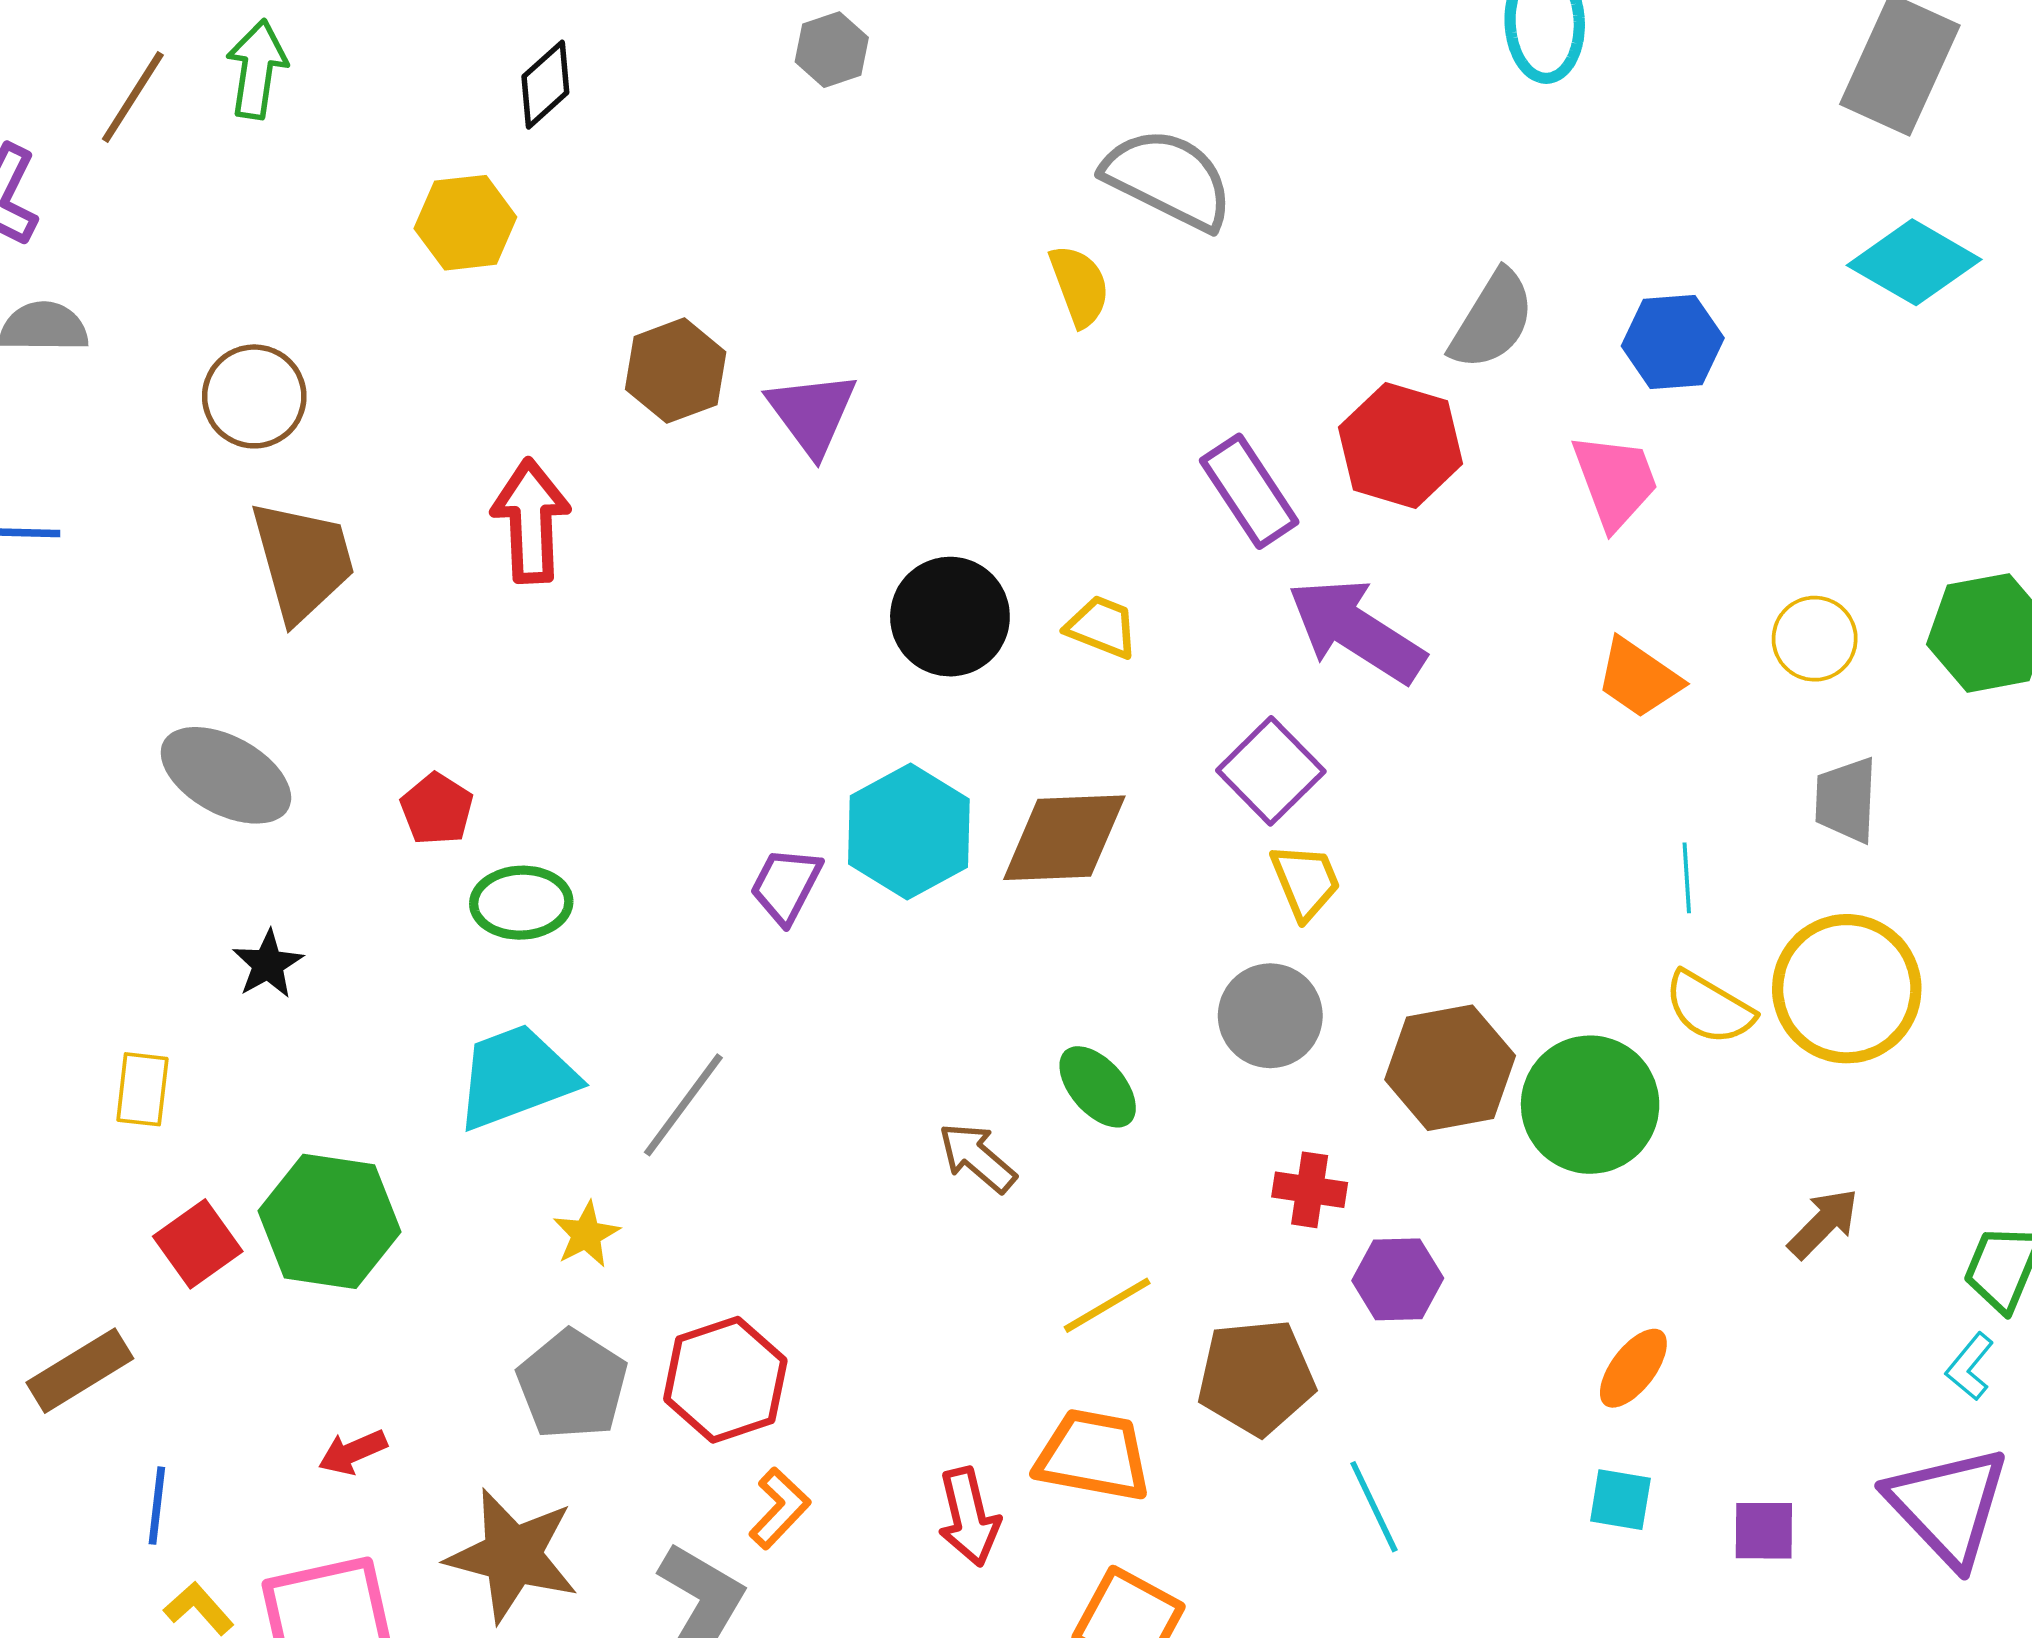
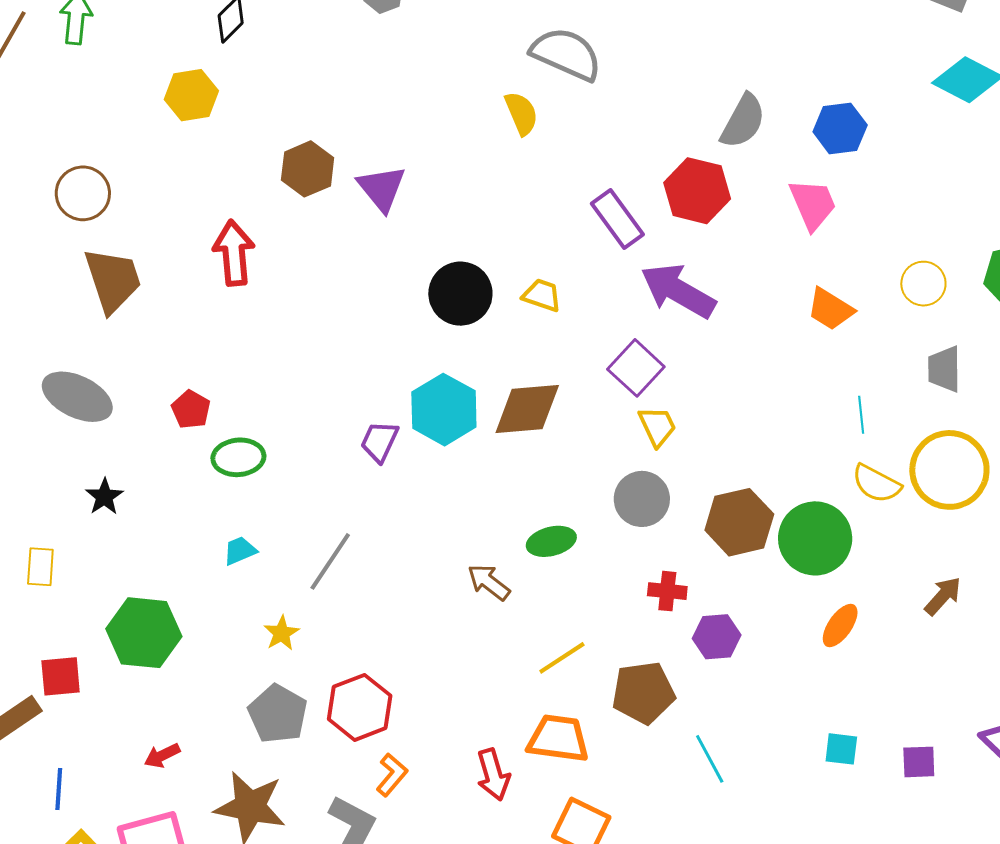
cyan trapezoid: (516, 1077) -> (240, 551), size x0.5
green ellipse: (1098, 1087) -> (551, 541), turned -60
red square: (198, 1244) -> (61, 676), moved, turned 33
orange ellipse: (1633, 1368) -> (840, 626), moved

